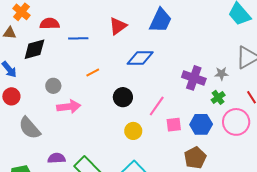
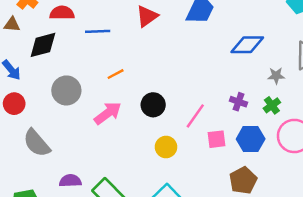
blue diamond: (140, 58) -> (247, 45), moved
purple cross: (194, 78) -> (238, 102), moved, size x0.6
gray circle: (53, 86) -> (66, 90), size x1.5
pink arrow: (69, 107) -> (108, 113), moved, turned -30

